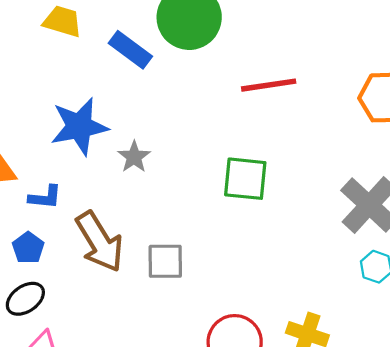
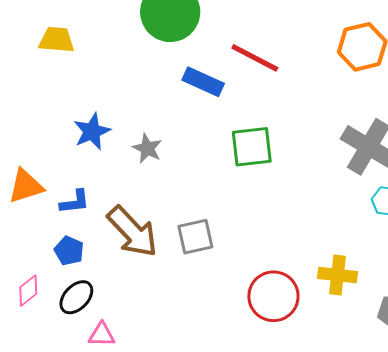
blue rectangle: (130, 50) -> (203, 82), moved
red line: (269, 85) -> (255, 58), turned 48
blue star: (79, 126) -> (92, 131), size x0.7

